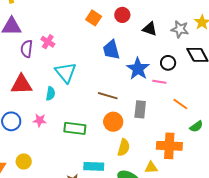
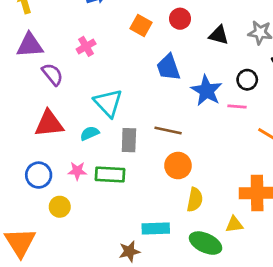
pink cross: (48, 42) -> (86, 46), moved, turned 32
purple semicircle: (27, 49) -> (52, 74), turned 138
cyan semicircle: (51, 94) -> (90, 133), turned -120
gray rectangle: (140, 109) -> (129, 140), moved
green rectangle: (75, 128) -> (110, 175), moved
yellow circle: (24, 161) -> (60, 207), moved

